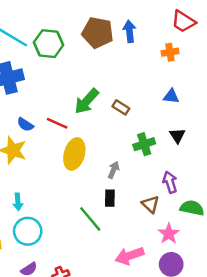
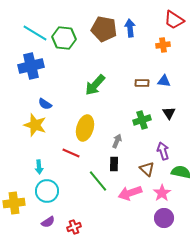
brown rectangle: (121, 107) -> (142, 83), moved, turned -32
red line: (57, 123) -> (71, 153), moved
pink arrow: (129, 256) -> (130, 193), moved

